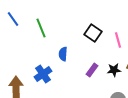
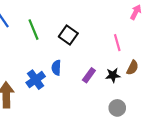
black square: (93, 33) -> (68, 35), moved
blue semicircle: (63, 54) -> (56, 68), moved

